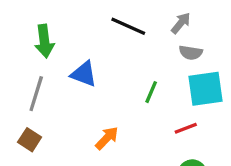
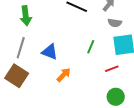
blue triangle: (84, 74) -> (50, 52), moved
brown square: (30, 140) -> (17, 76), size x1.6

